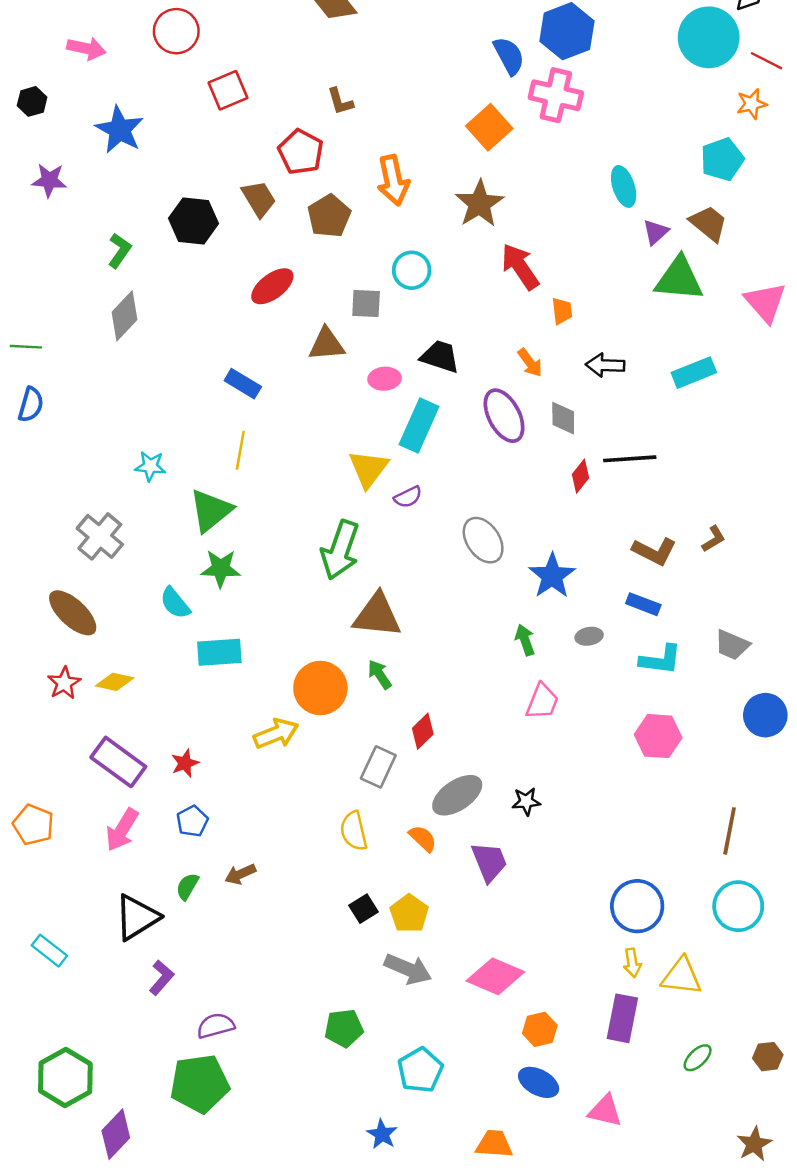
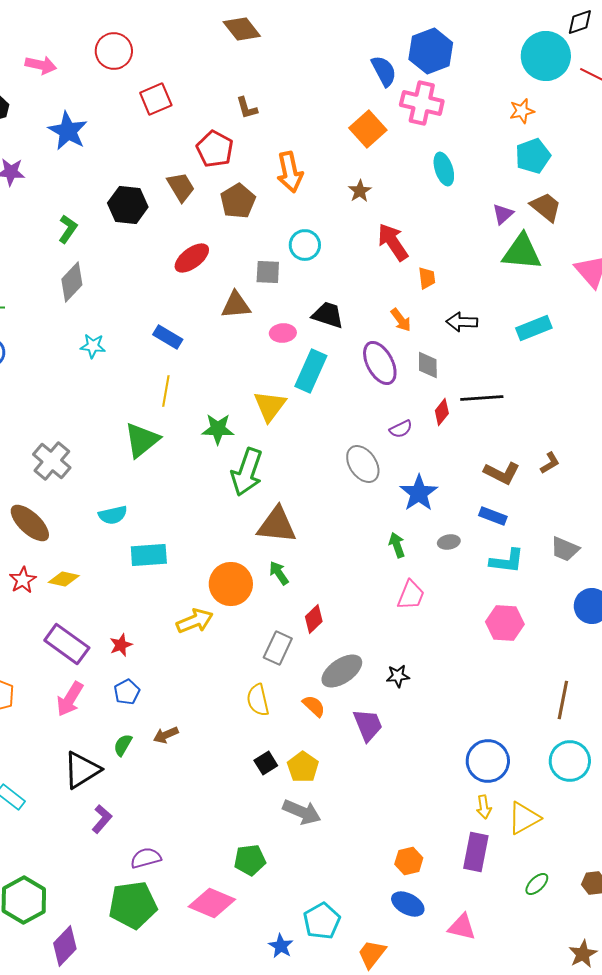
orange star: (752, 104) -> (522, 111), moved
cyan pentagon: (722, 159) -> (533, 156), moved
cyan ellipse: (624, 186) -> (444, 169), moved
brown star: (479, 204) -> (360, 191), size x0.6
cyan star: (150, 466) -> (93, 346), moved
purple semicircle: (408, 497) -> (401, 429), moved
green star: (221, 568) -> (218, 429), moved
cyan semicircle: (175, 603) -> (113, 515), turned -64
pink diamond: (495, 976) -> (212, 903), moved
yellow triangle: (682, 976) -> (524, 818), turned -36
cyan pentagon: (420, 1070) -> (322, 921), moved
orange trapezoid: (494, 1144) -> (372, 954), turned -56

